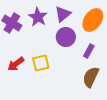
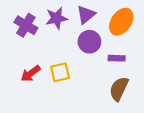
purple star: (38, 17) -> (57, 18), turned 30
purple rectangle: (89, 51) -> (117, 58), turned 64

